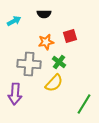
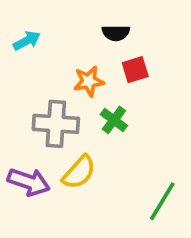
black semicircle: (44, 14) -> (116, 33), moved
yellow semicircle: (54, 83) -> (79, 172), moved
purple arrow: (15, 94) -> (29, 182), turned -75

